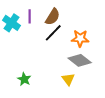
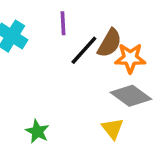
purple line: (30, 16) -> (63, 23), moved
brown semicircle: (53, 17) -> (109, 43), moved

